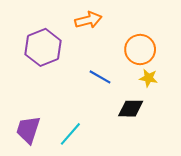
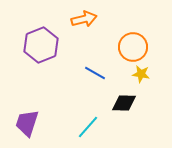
cyan line: (70, 134) -> (88, 127), moved

